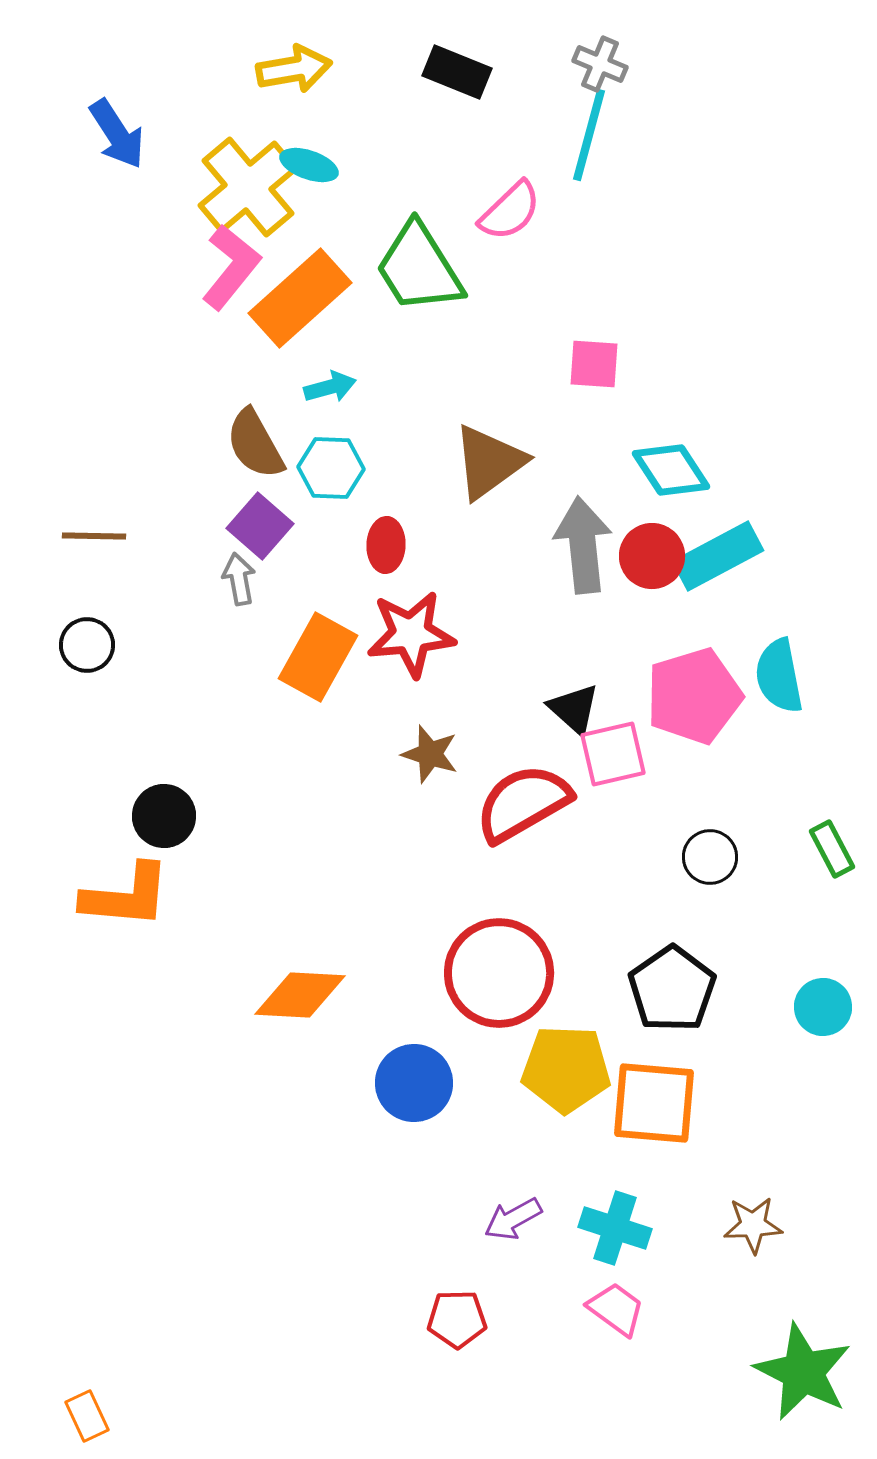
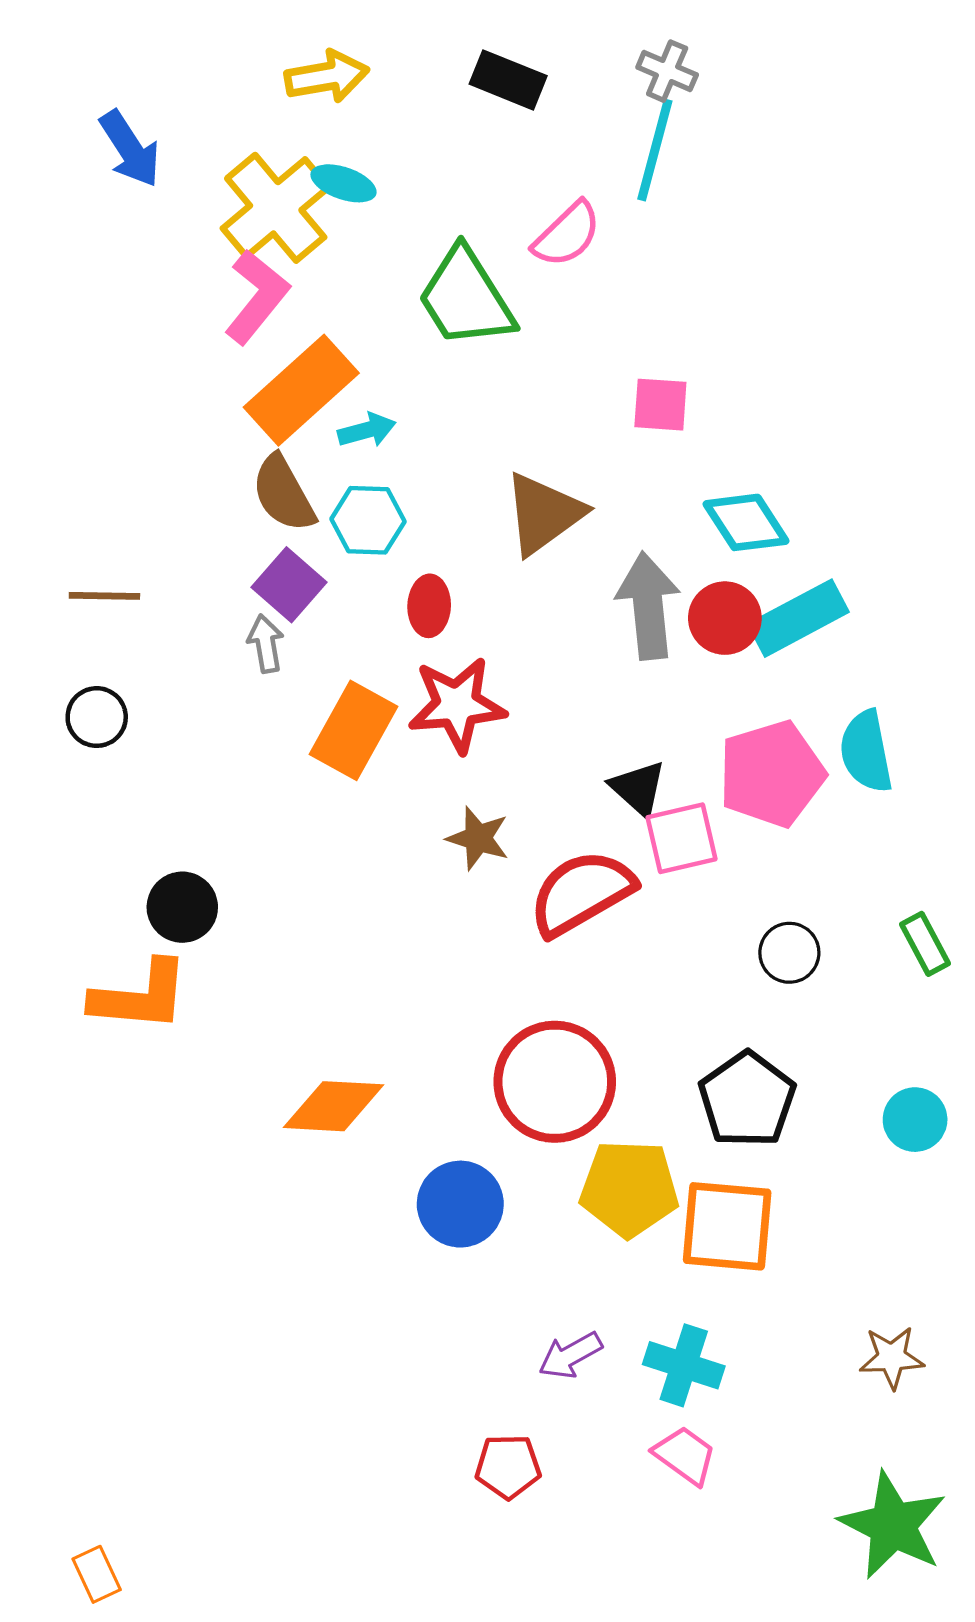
orange rectangle: (300, 298) -> (301, 390), moved
brown star: (753, 1225) -> (892, 1357), moved

